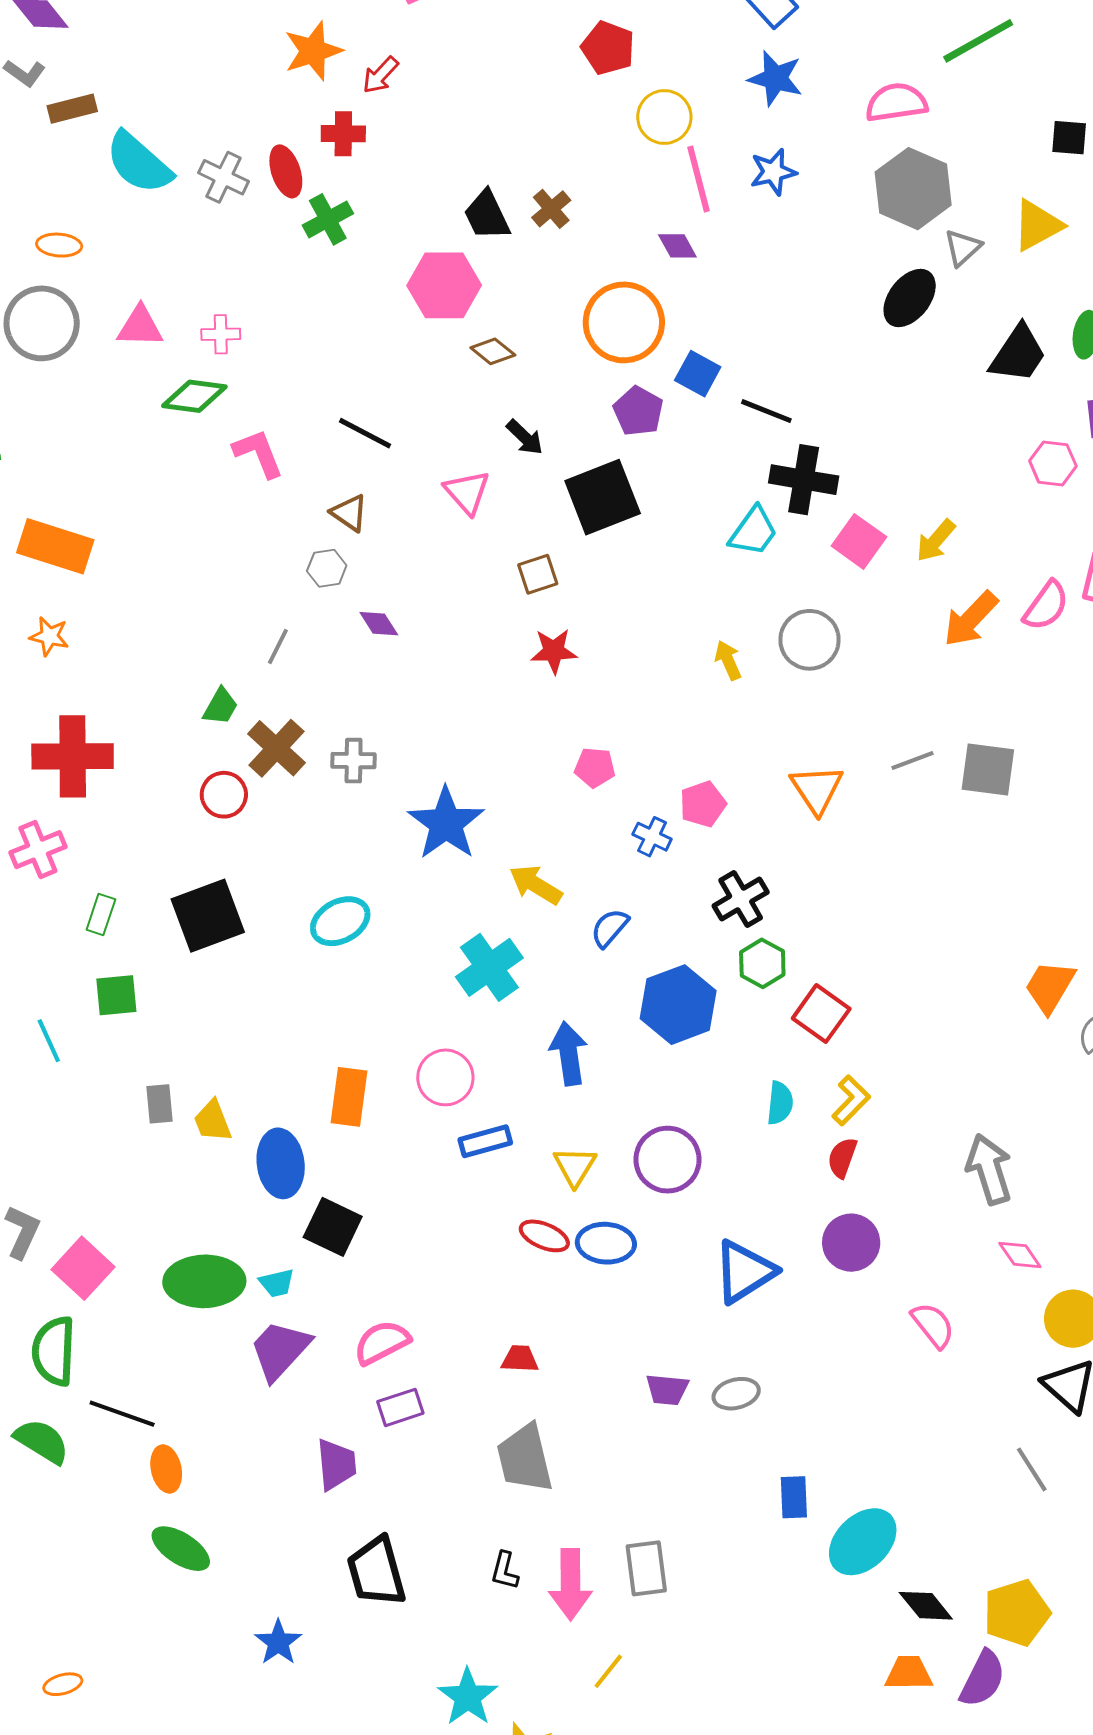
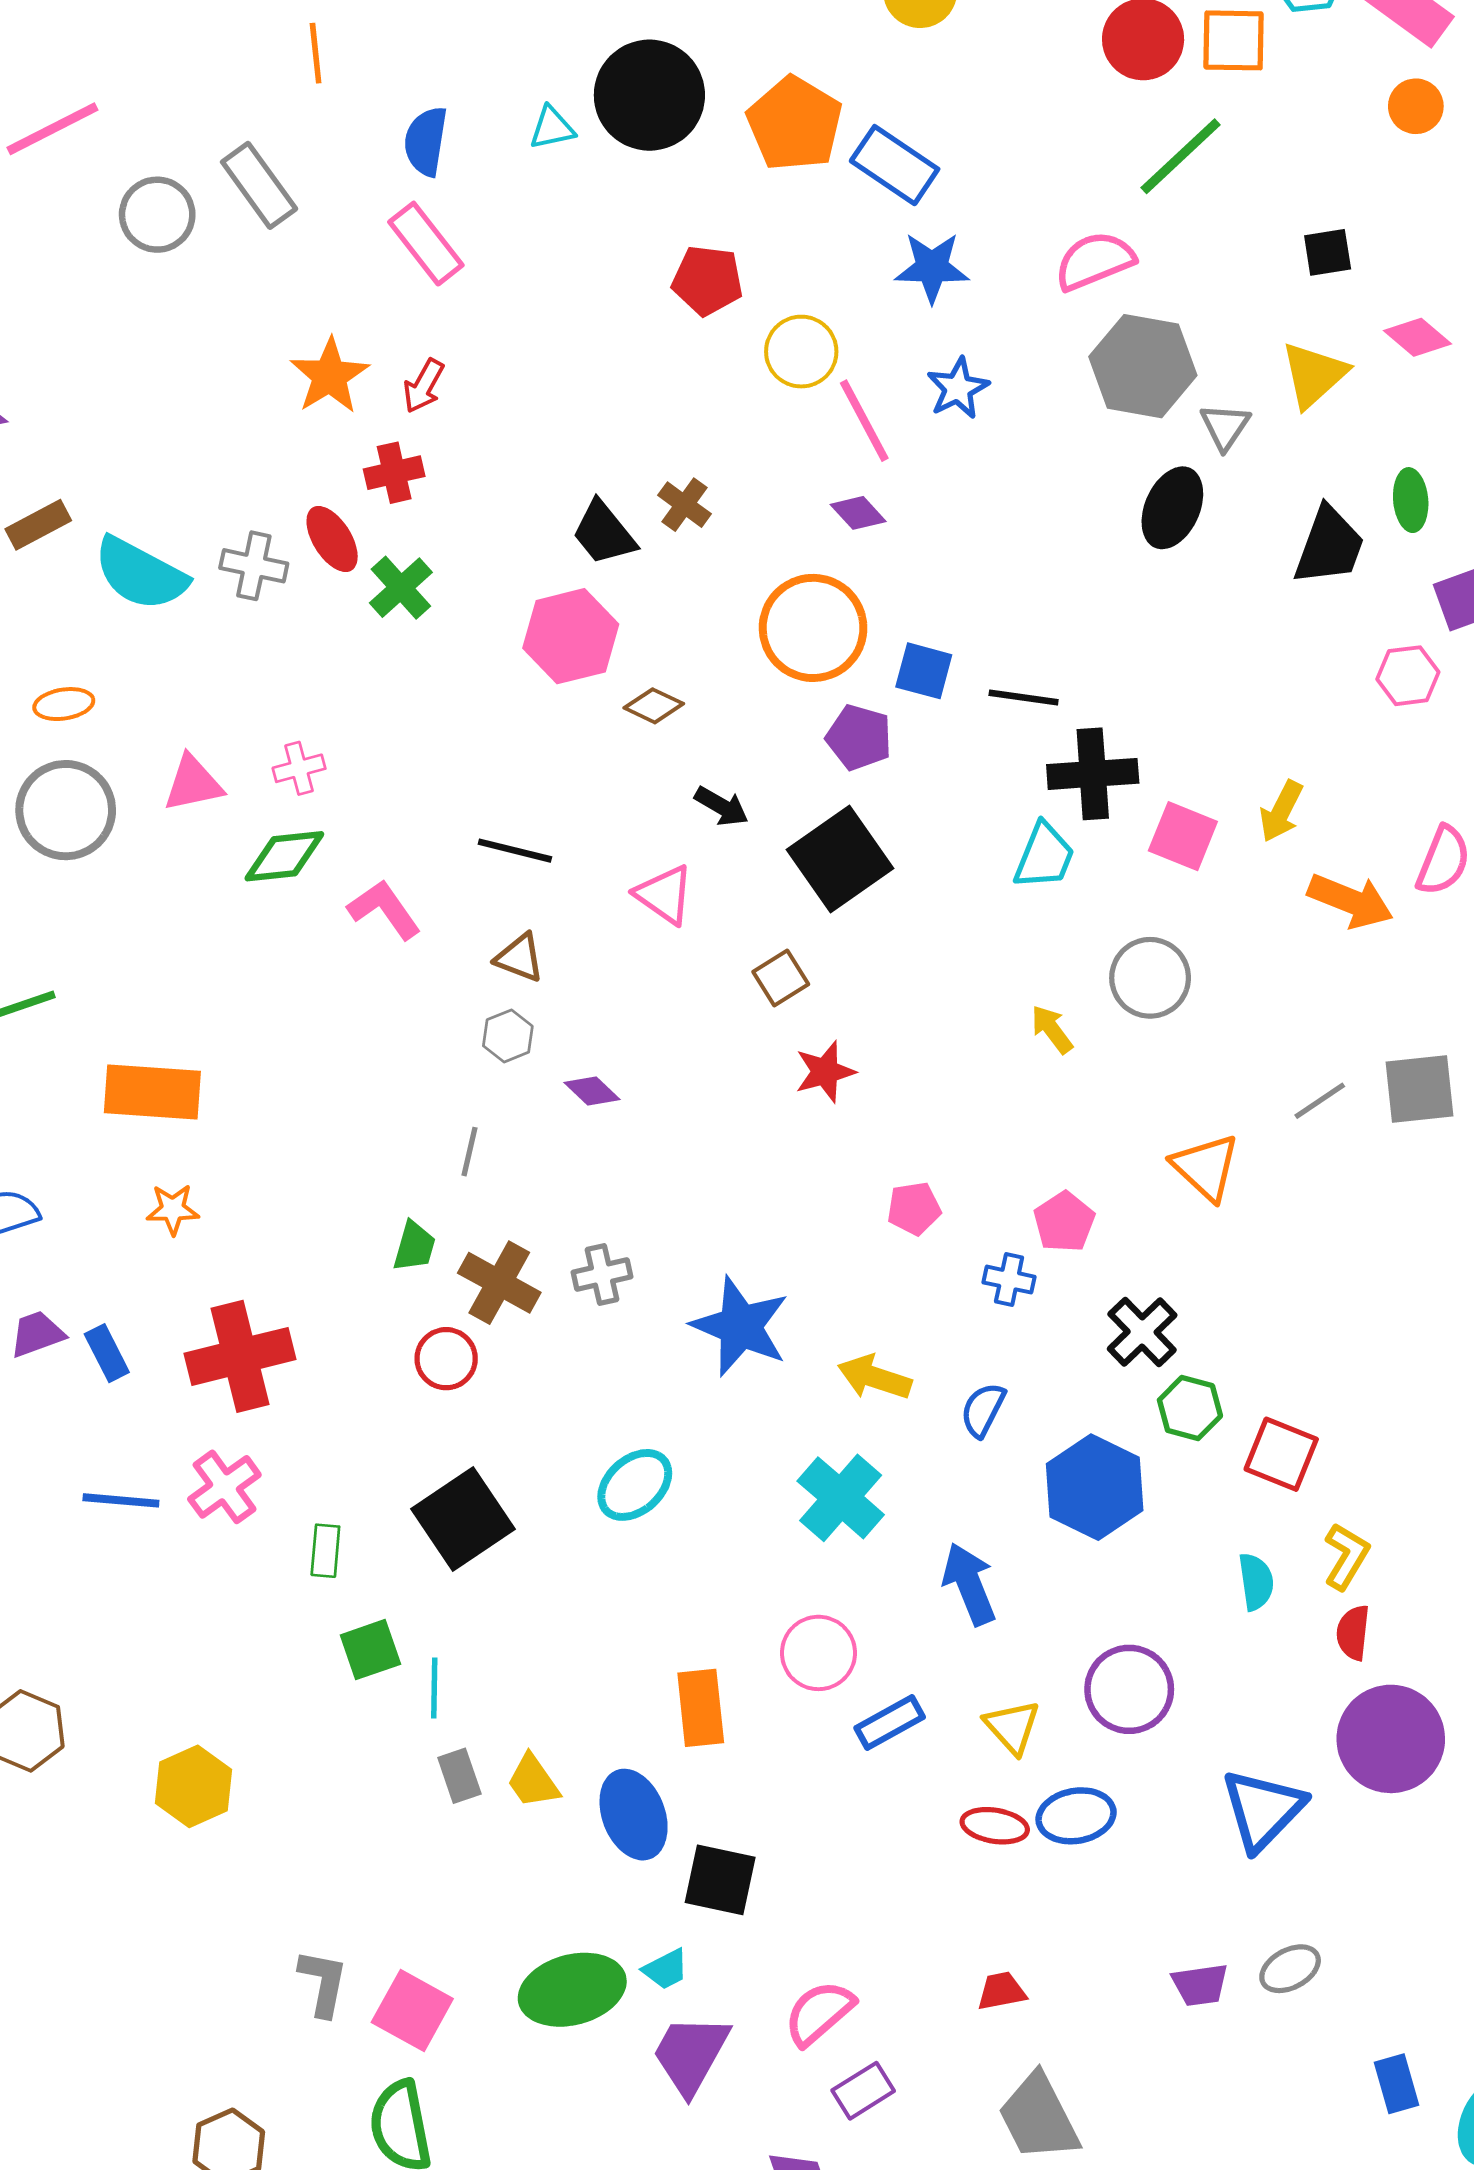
orange arrow: (971, 619) -> (1351, 901), turned -98
cyan line: (49, 1041) -> (434, 1688), moved, turned 39
purple circle: (851, 1243) -> (1391, 1739), size x1.4

